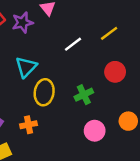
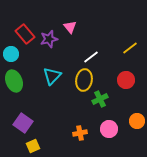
yellow line: (109, 33) -> (130, 48), moved
yellow ellipse: (44, 92) -> (84, 80), moved
orange cross: (29, 125) -> (80, 133), moved

